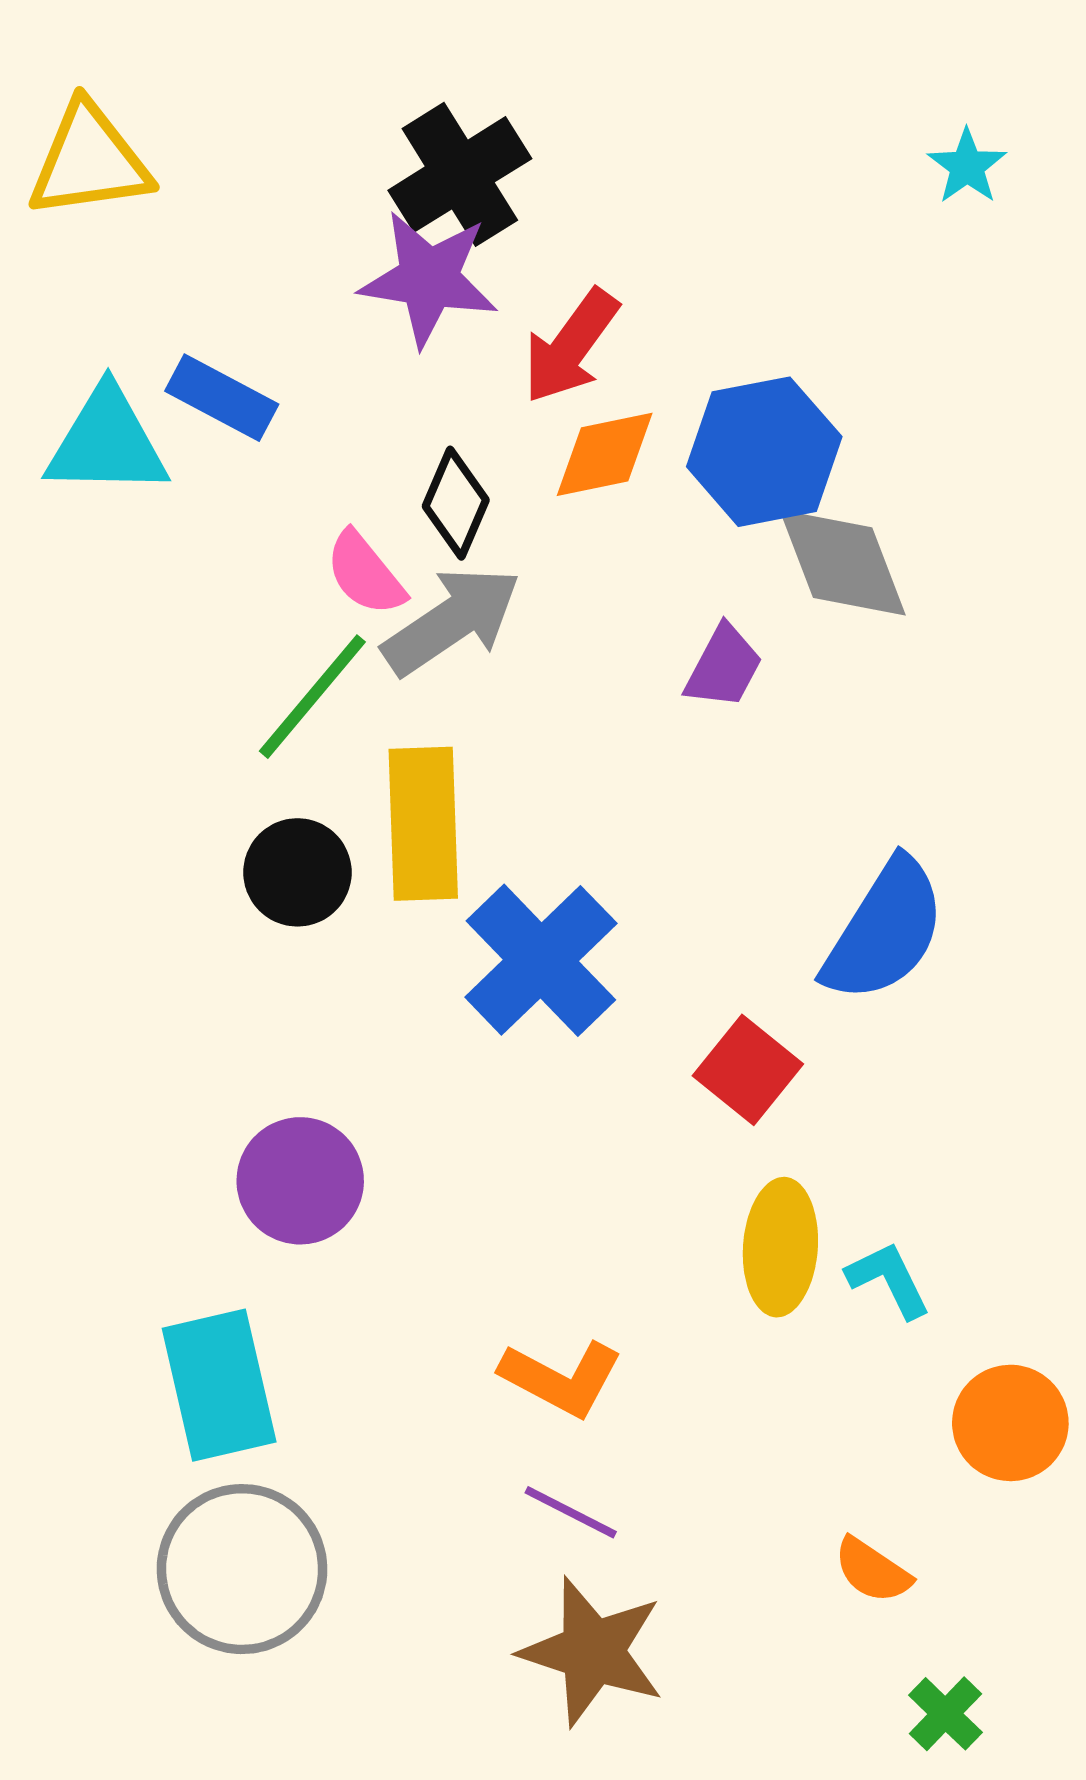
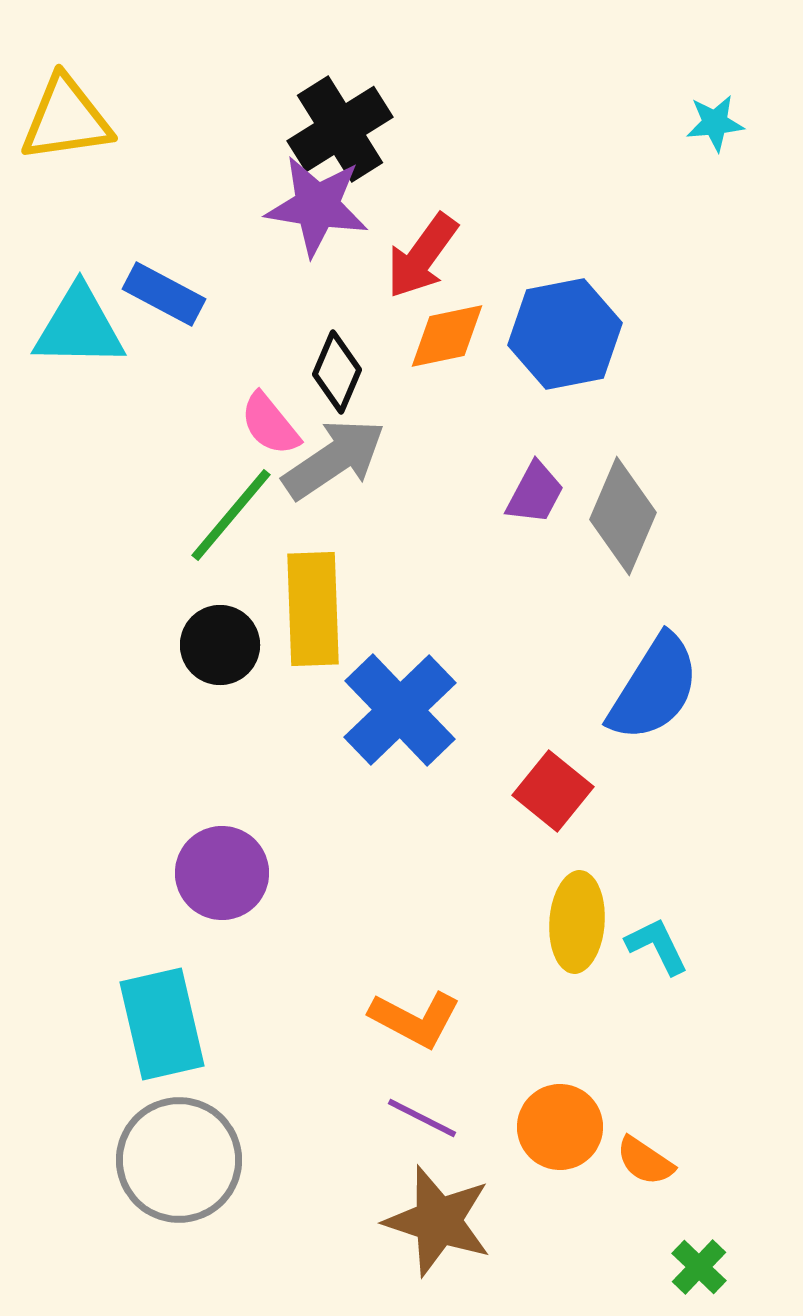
cyan star: (967, 166) -> (715, 123), turned 30
gray diamond: (843, 563) -> (623, 516), moved, turned 44
orange circle: (1010, 1423) -> (560, 1127), moved

